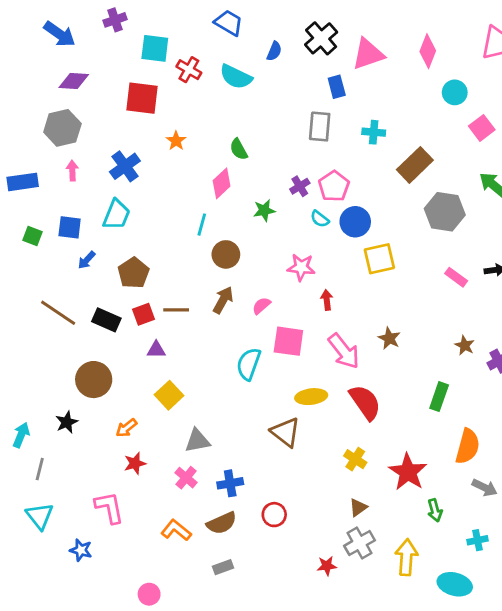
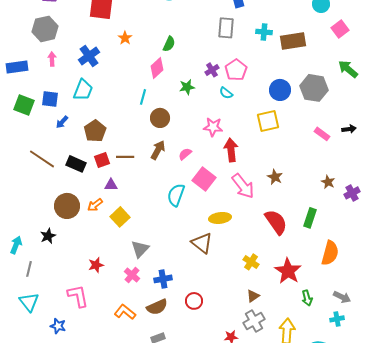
green semicircle: (239, 149) -> (169, 44), turned -126
brown rectangle: (415, 165) -> (293, 41), moved, turned 35
blue circle: (355, 222) -> (280, 90), moved
green square: (33, 236) -> (24, 105), size x1.5
red arrow: (327, 300) -> (231, 150), size x1.6
pink square: (288, 341) -> (204, 179), turned 30
red semicircle: (365, 402) -> (276, 222), moved
orange arrow: (126, 428) -> (95, 205), moved
gray triangle: (197, 441) -> (140, 249), turned -36
gray arrow: (485, 488) -> (342, 297), moved

